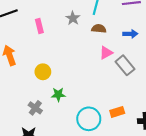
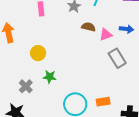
brown semicircle: (99, 29) -> (88, 27), moved
pink triangle: (106, 53) -> (106, 35), moved

